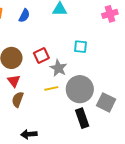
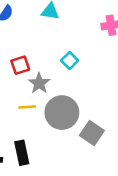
cyan square: (80, 47) -> (70, 60), turned 32
black rectangle: (82, 118) -> (22, 153), moved

